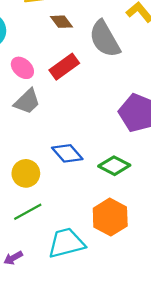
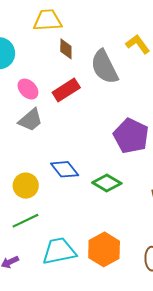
brown diamond: (61, 22) -> (66, 49), turned 35
orange hexagon: (110, 217) -> (104, 249), moved

